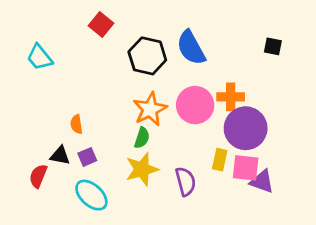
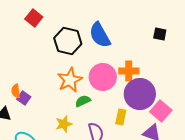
green semicircle: (142, 138) -> (83, 101), moved, turned -133
purple square: (87, 157) -> (24, 98), moved, turned -32
pink square: (246, 168) -> (161, 111), moved, turned 35
yellow star: (142, 169) -> (64, 124), size x0.7

